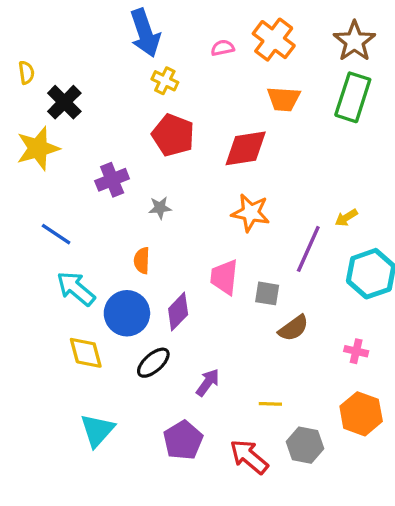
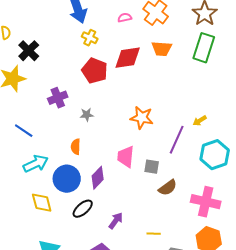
red diamond: (246, 148) -> (128, 58), moved
cyan arrow: (76, 289) -> (36, 164), turned 115
pink cross: (356, 351) -> (206, 202), size x2.0

